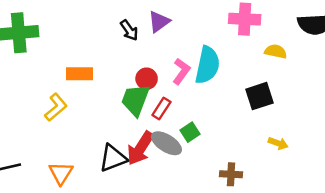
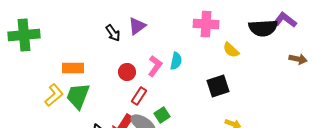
yellow semicircle: (276, 51) -> (231, 50), turned -150
cyan semicircle: (207, 65) -> (176, 61), size x0.6
green trapezoid: (135, 100) -> (78, 96), moved

